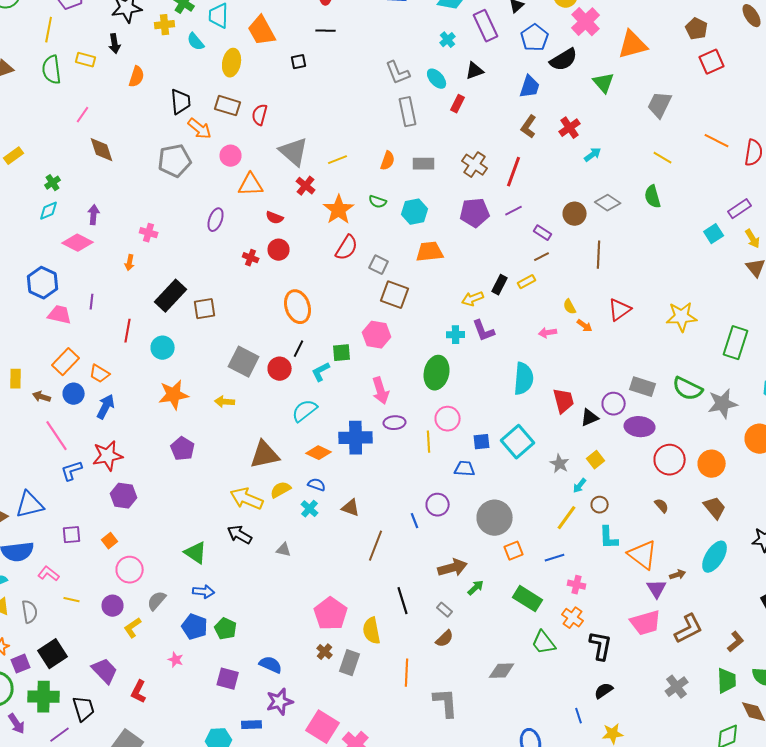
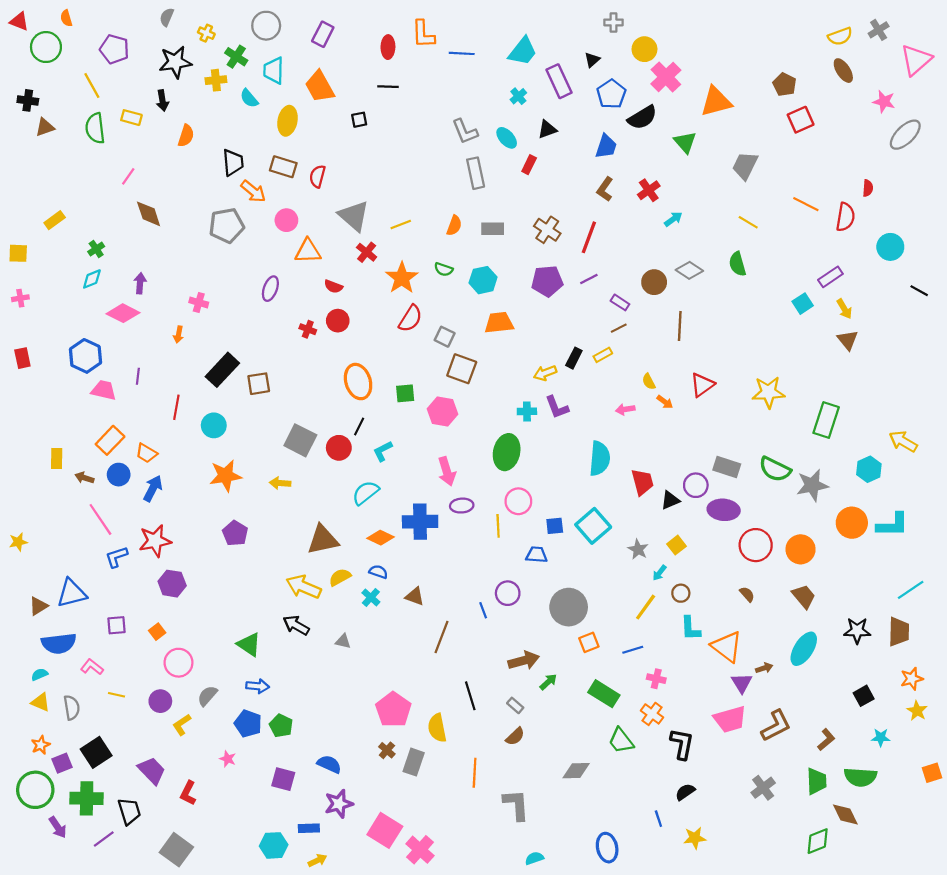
yellow line: (49, 30) -> (92, 86), turned -40
green square: (342, 353) -> (405, 393), moved

